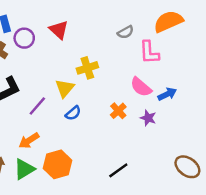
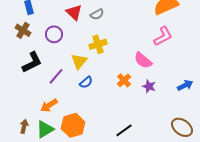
gray semicircle: (125, 32) -> (97, 14), moved
purple circle: (24, 38) -> (54, 34), moved
pink L-shape: (149, 52) -> (163, 36), moved, turned -115
blue arrow: (167, 94) -> (185, 85), moved

